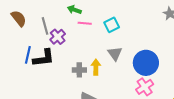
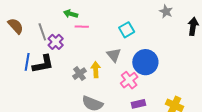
cyan square: (112, 25) -> (127, 30), moved
gray cross: (79, 70) -> (79, 74), turned -32
pink cross: (145, 87) -> (129, 80), moved

